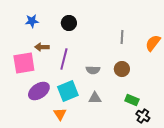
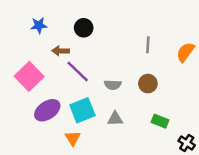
brown arrow: (42, 47) -> (61, 51), moved
purple line: (64, 59) -> (78, 71), turned -60
pink square: (24, 63) -> (29, 76), turned -35
black cross: (143, 116) -> (187, 143), moved

